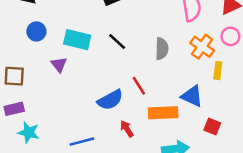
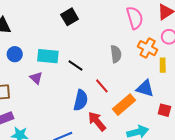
black line: (117, 41) -> (76, 66), moved
blue semicircle: (110, 100) -> (81, 100), turned -40
orange rectangle: (163, 113) -> (124, 105), turned -30
red arrow: (127, 129) -> (97, 121), size x1.5

